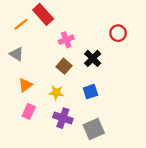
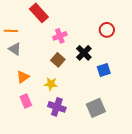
orange line: (21, 24) -> (11, 31), moved, turned 40
blue square: (90, 92) -> (104, 70), moved
pink rectangle: (29, 111) -> (26, 101), turned -48
gray square: (94, 129) -> (96, 108), moved

